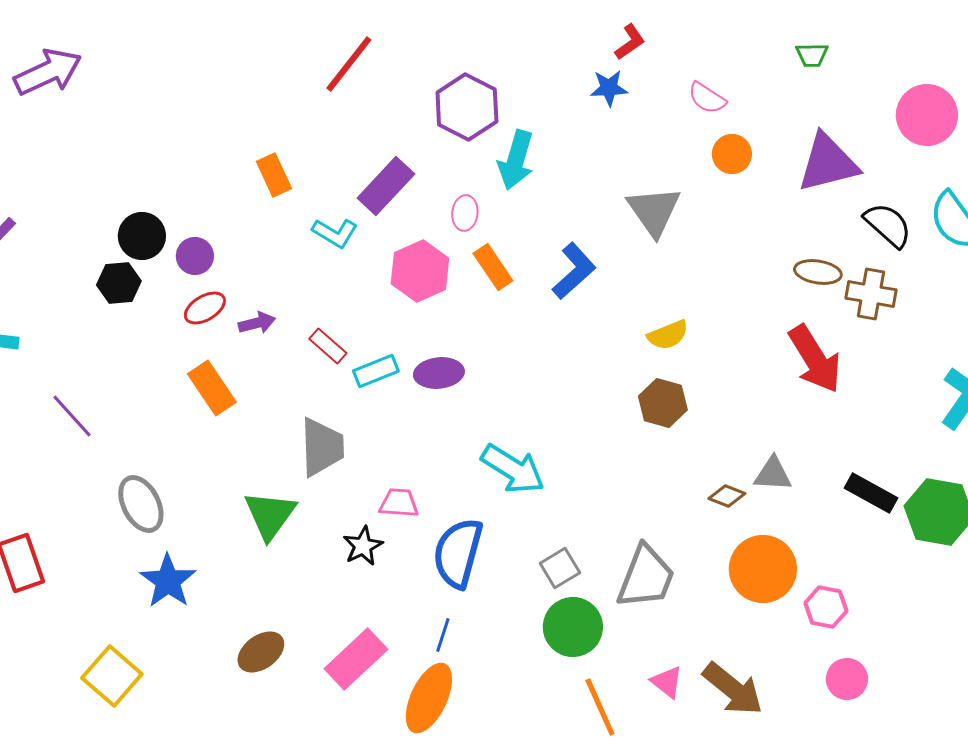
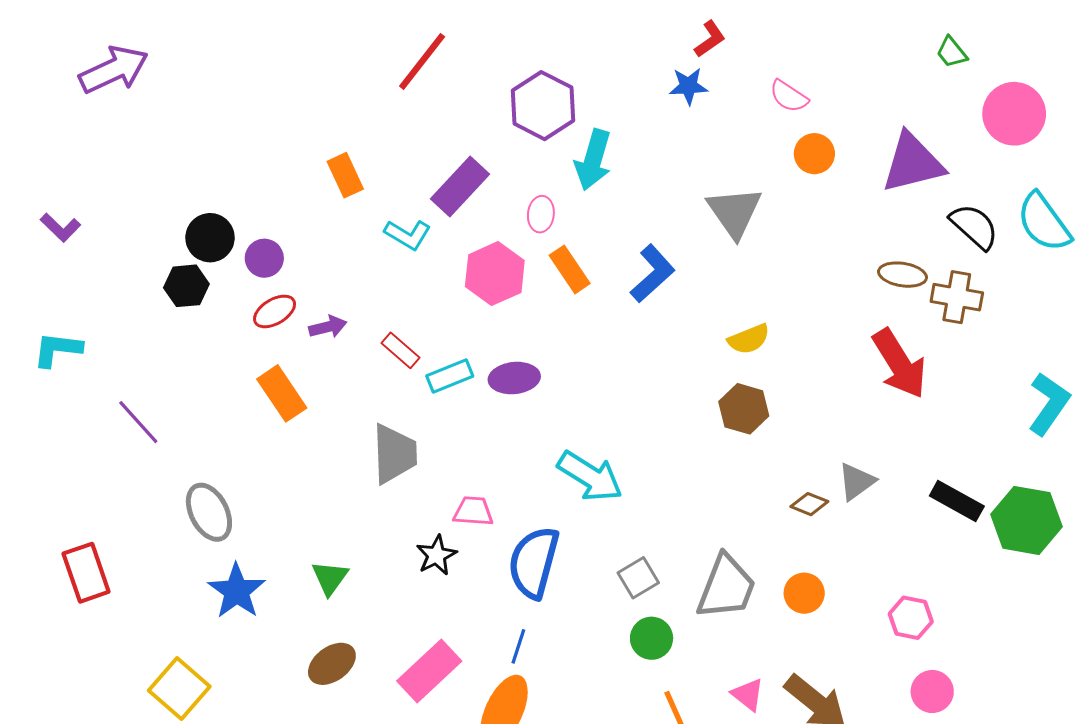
green trapezoid: (812, 55) -> (952, 52), moved, turned 52
gray triangle: (773, 474) -> (856, 481), turned -39
green triangle: (270, 515) -> (330, 578), moved, size x0.7
orange circle: (763, 569) -> (804, 593), moved, size x0.6
green circle: (573, 627) -> (652, 638), size x0.7

